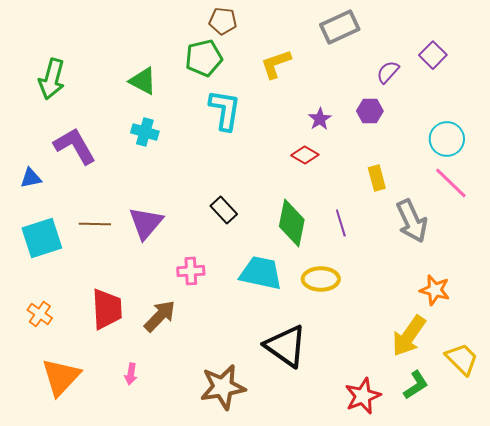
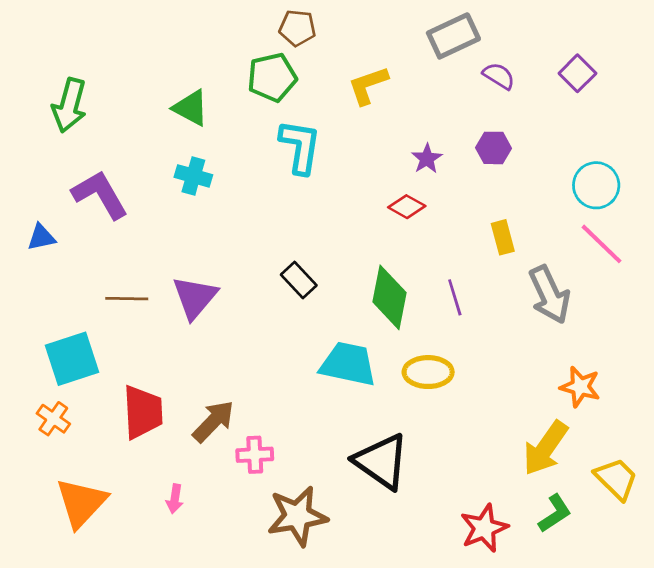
purple semicircle: (388, 72) -> (499, 76), moved, turned 80
cyan square: (42, 238) -> (72, 359), moved
pink cross: (191, 271) -> (255, 455), moved

